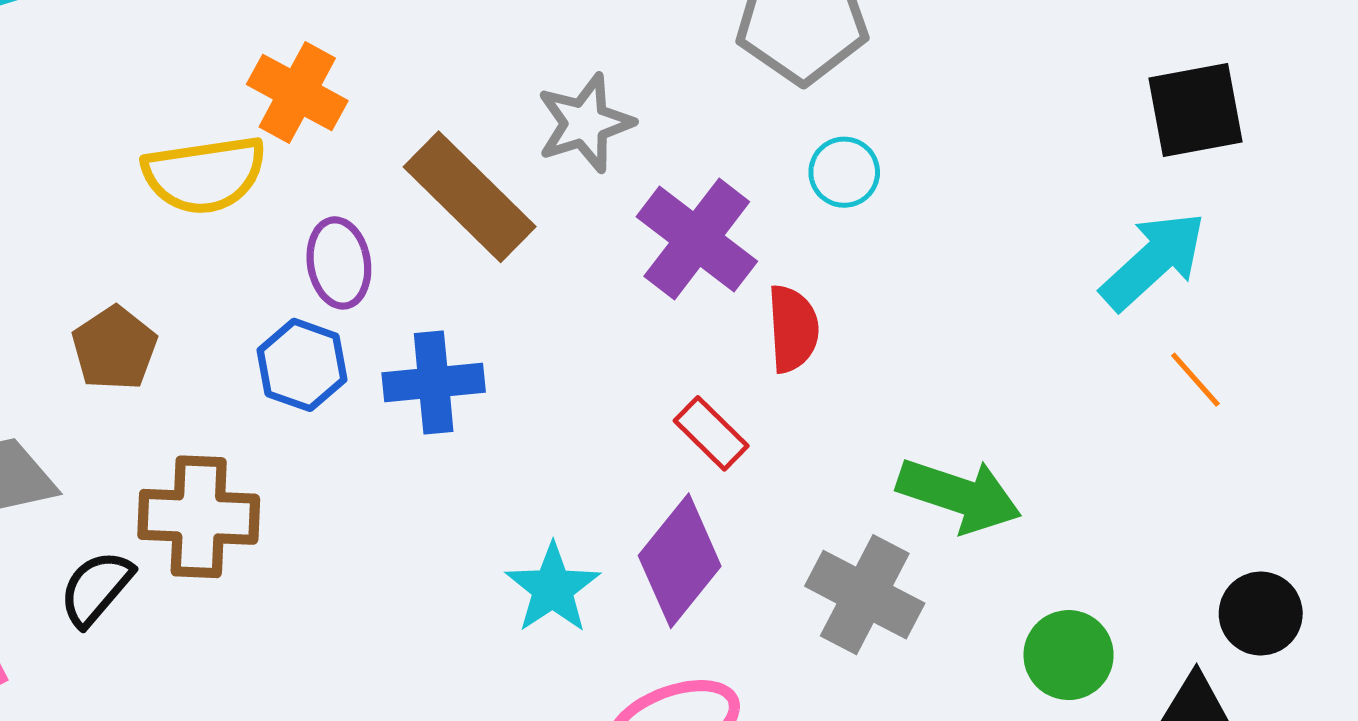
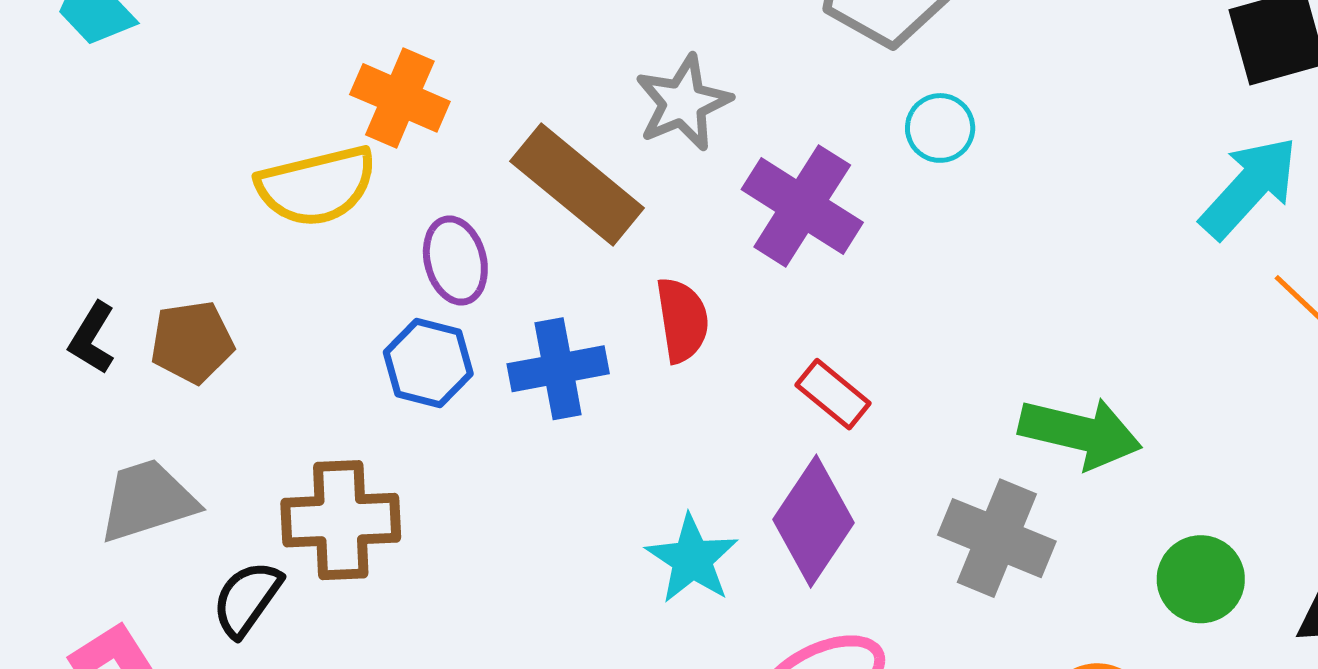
red semicircle: (793, 329) -> (682, 320), moved
brown pentagon: (114, 348) -> (192, 342), moved, turned 30

